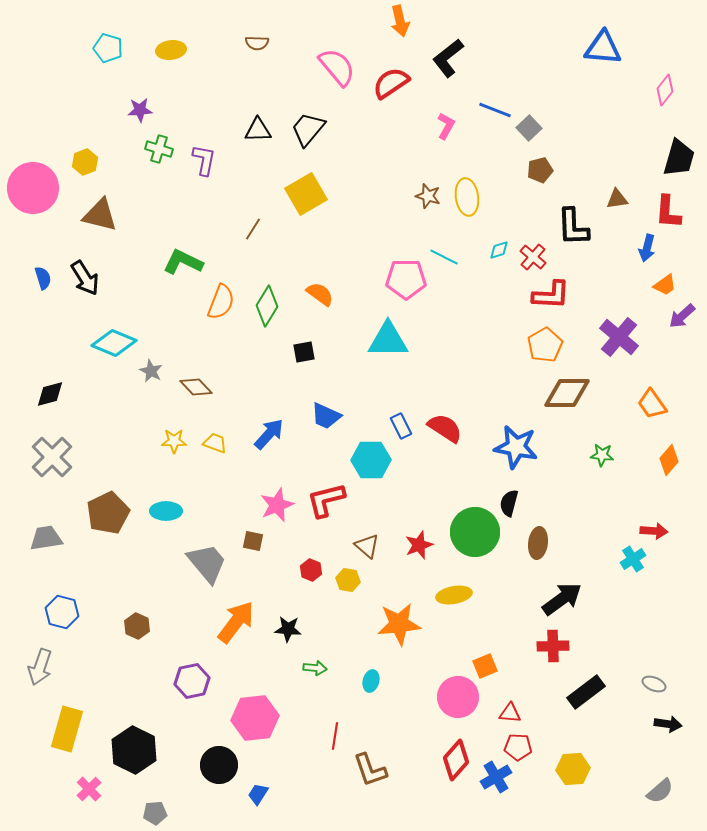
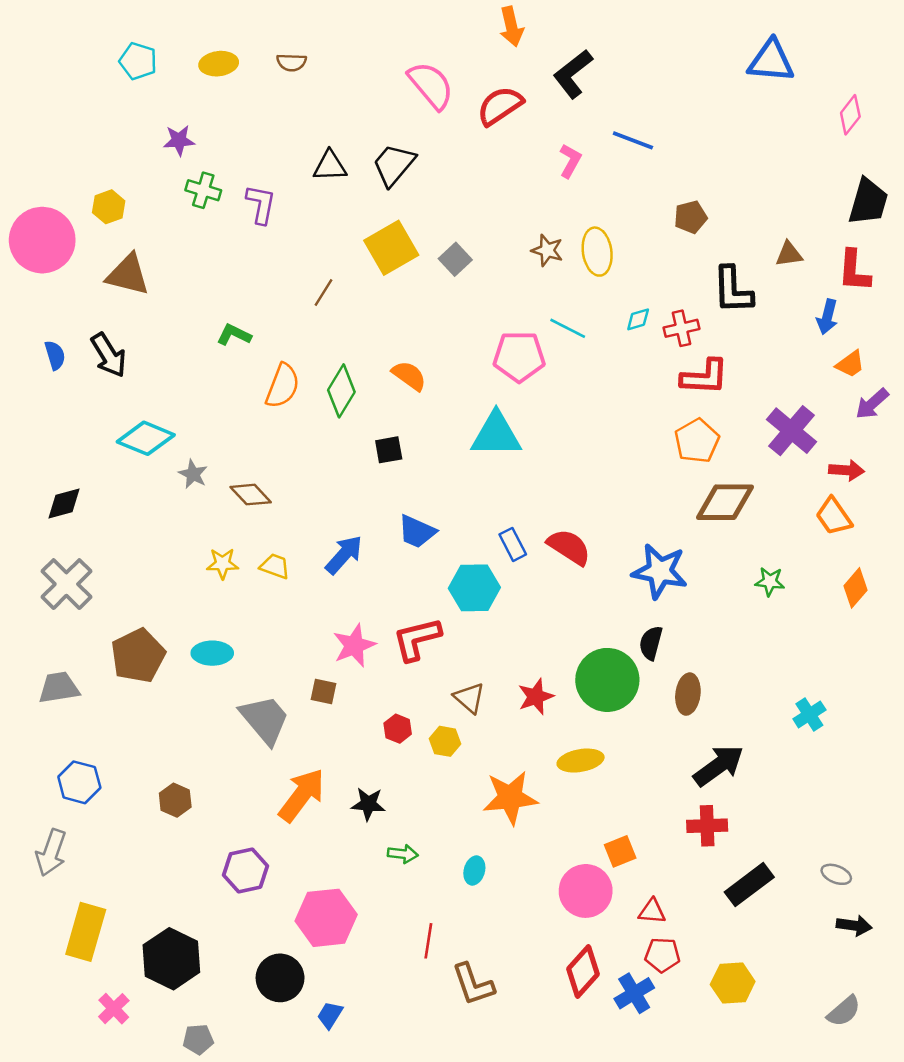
brown semicircle: (257, 43) -> (292, 62), moved
gray square: (529, 128) -> (455, 259), moved
red cross: (533, 257) -> (682, 328), turned 36
green L-shape: (183, 262) -> (234, 335), size x0.7
red arrow: (654, 531) -> (846, 470), moved

